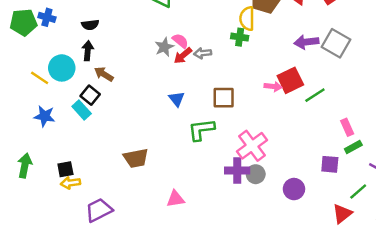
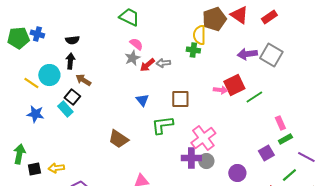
pink semicircle: (180, 41) -> (136, 44), moved
brown trapezoid: (136, 158) -> (118, 139), moved, turned 45
purple square: (330, 164) -> (266, 153), turned -35
black square: (65, 169) -> (34, 169), moved

